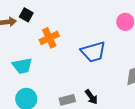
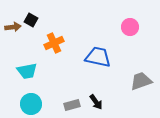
blue trapezoid: (93, 52) -> (98, 57), turned -152

